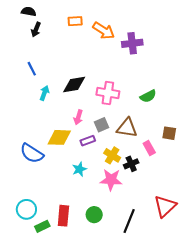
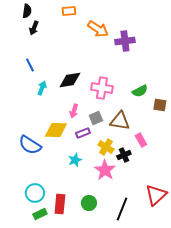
black semicircle: (29, 12) -> (27, 11), turned 88
orange rectangle: (75, 21) -> (69, 11), moved
brown square: (169, 133) -> (160, 105), moved
pink star: (111, 180) -> (105, 170), turned 30
cyan circle: (26, 209) -> (35, 193), moved

